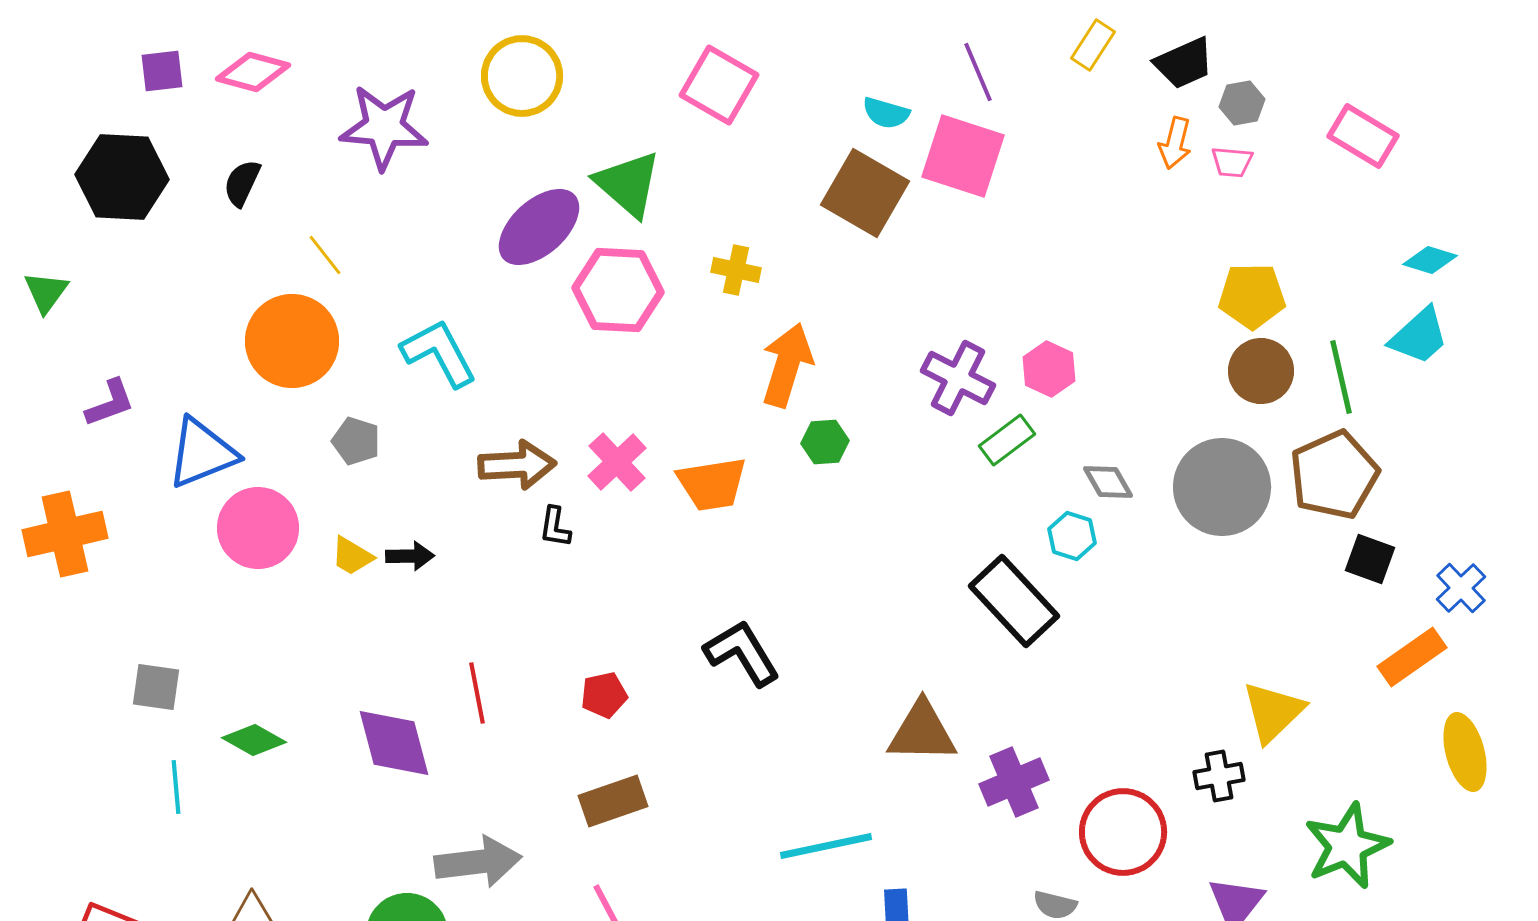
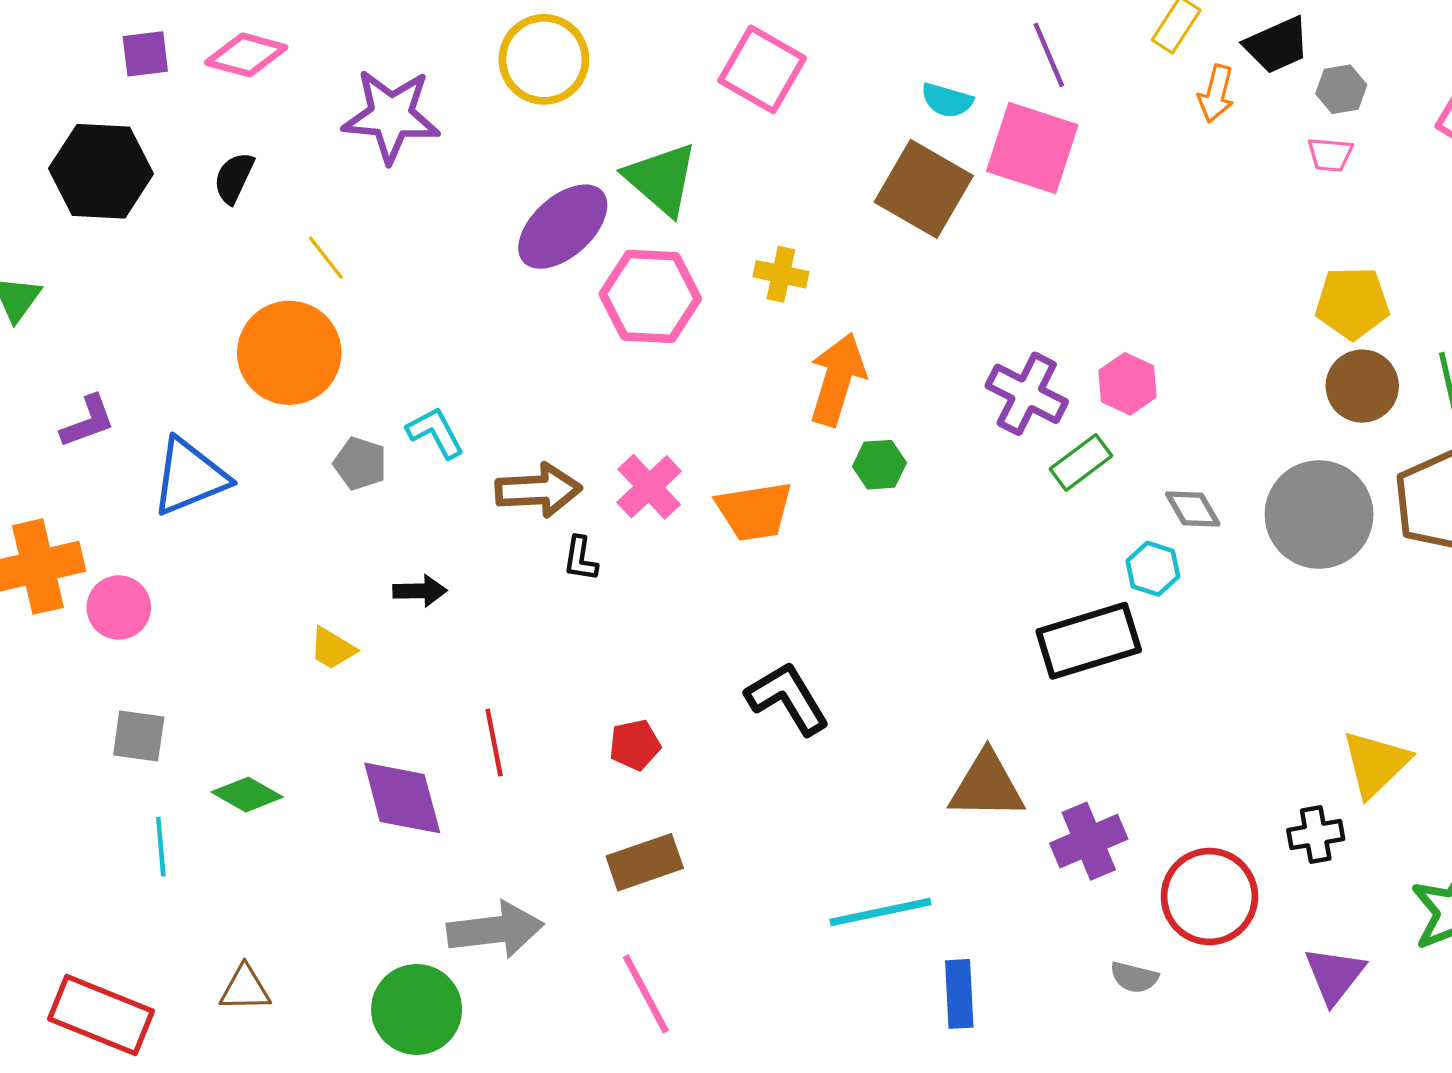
orange arrow: (1175, 143) -> (1216, 94), moved
cyan L-shape: (439, 353) -> (435, 433), moved, size x0.7
pink circle: (258, 528) -> (119, 607), moved, size x0.7
yellow trapezoid: (352, 556) -> (332, 648), moved
black rectangle: (1014, 601) -> (1089, 641), turned -64

